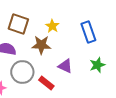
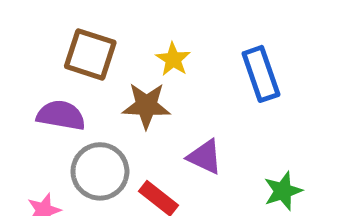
green star: (97, 65) -> (283, 191), moved

